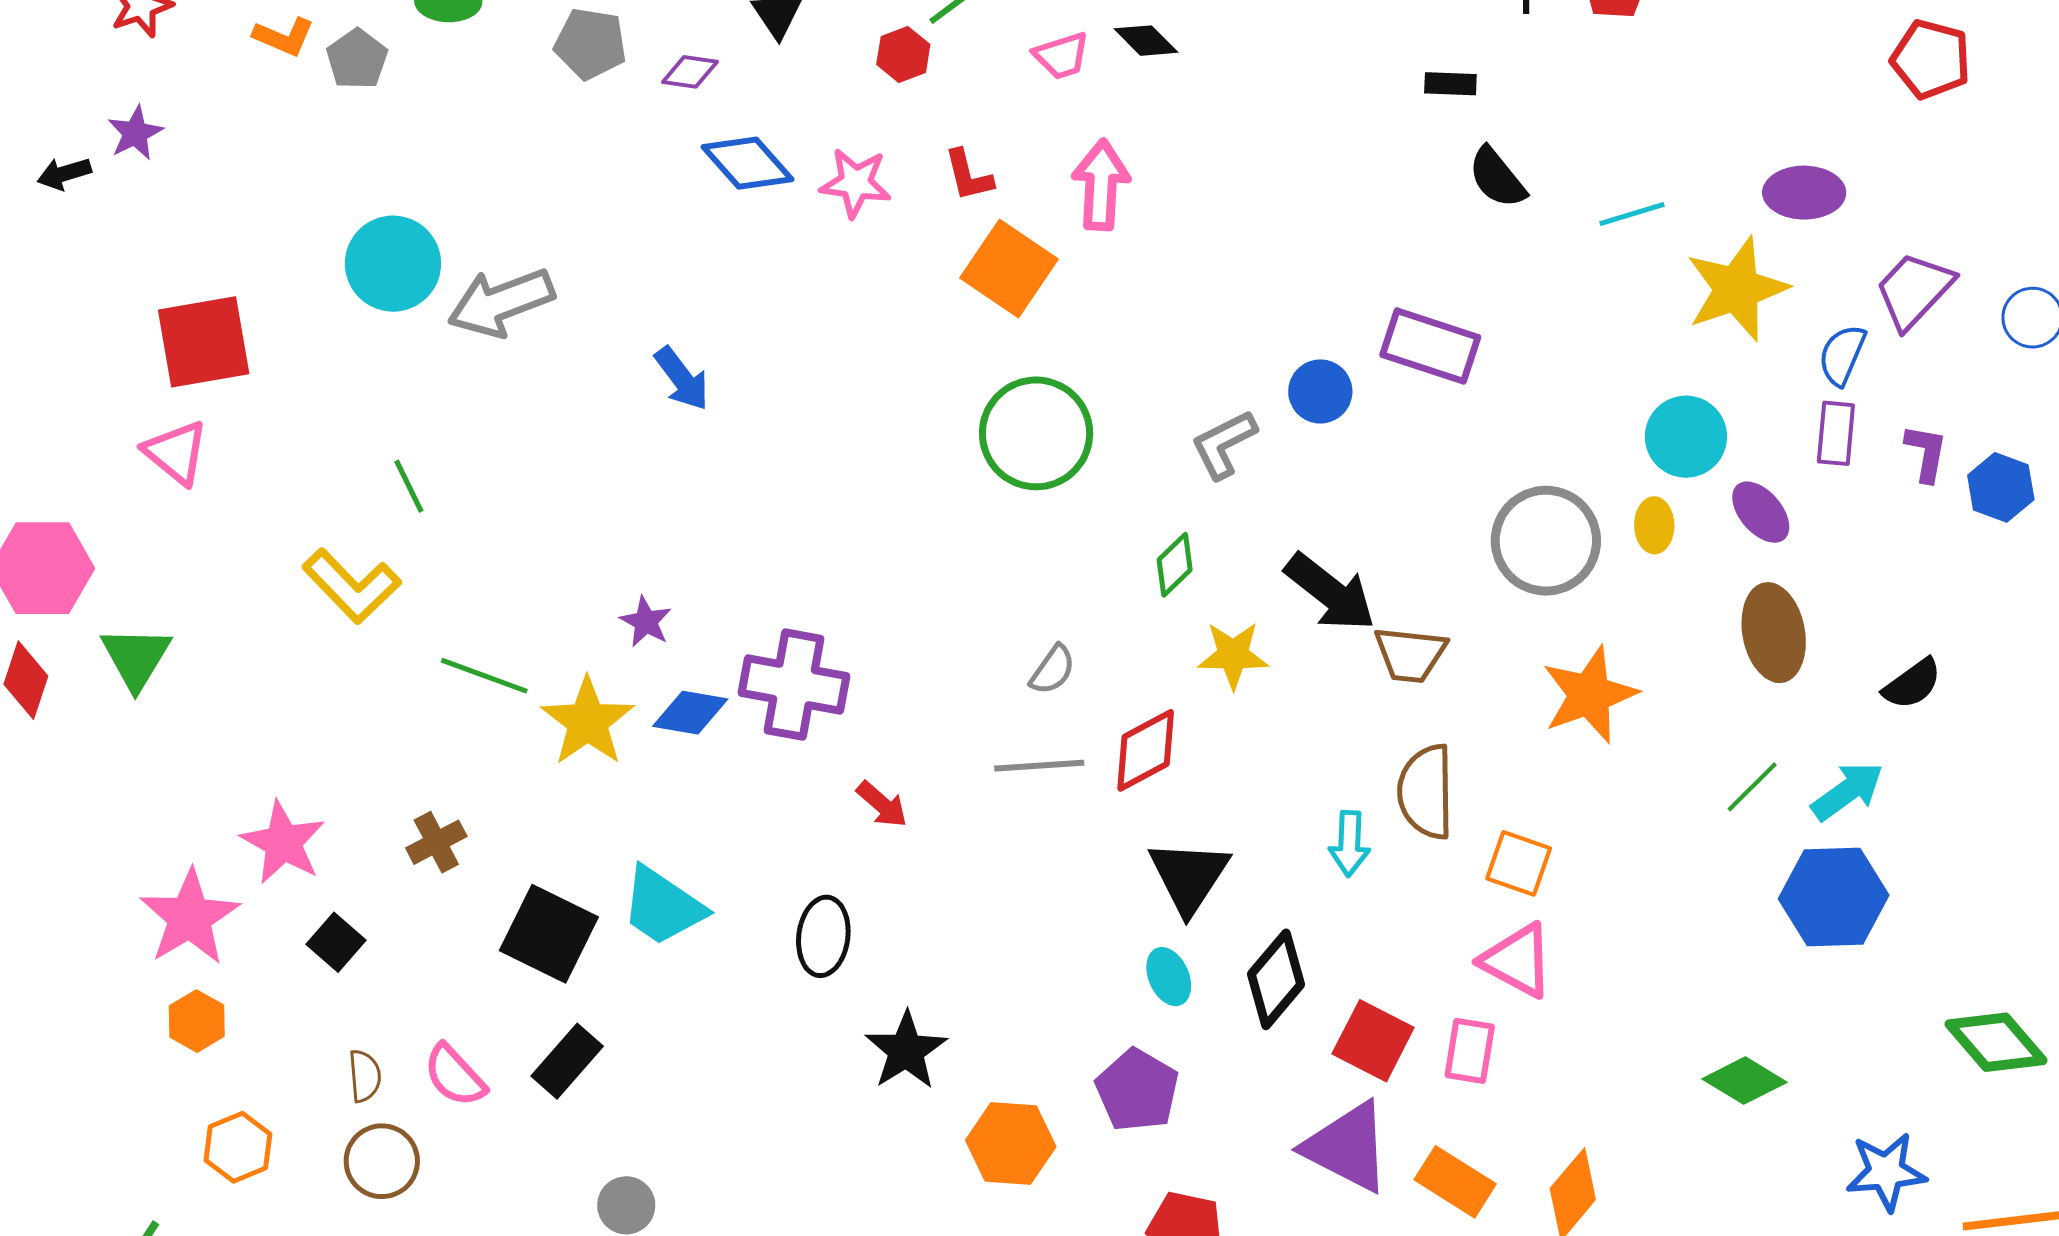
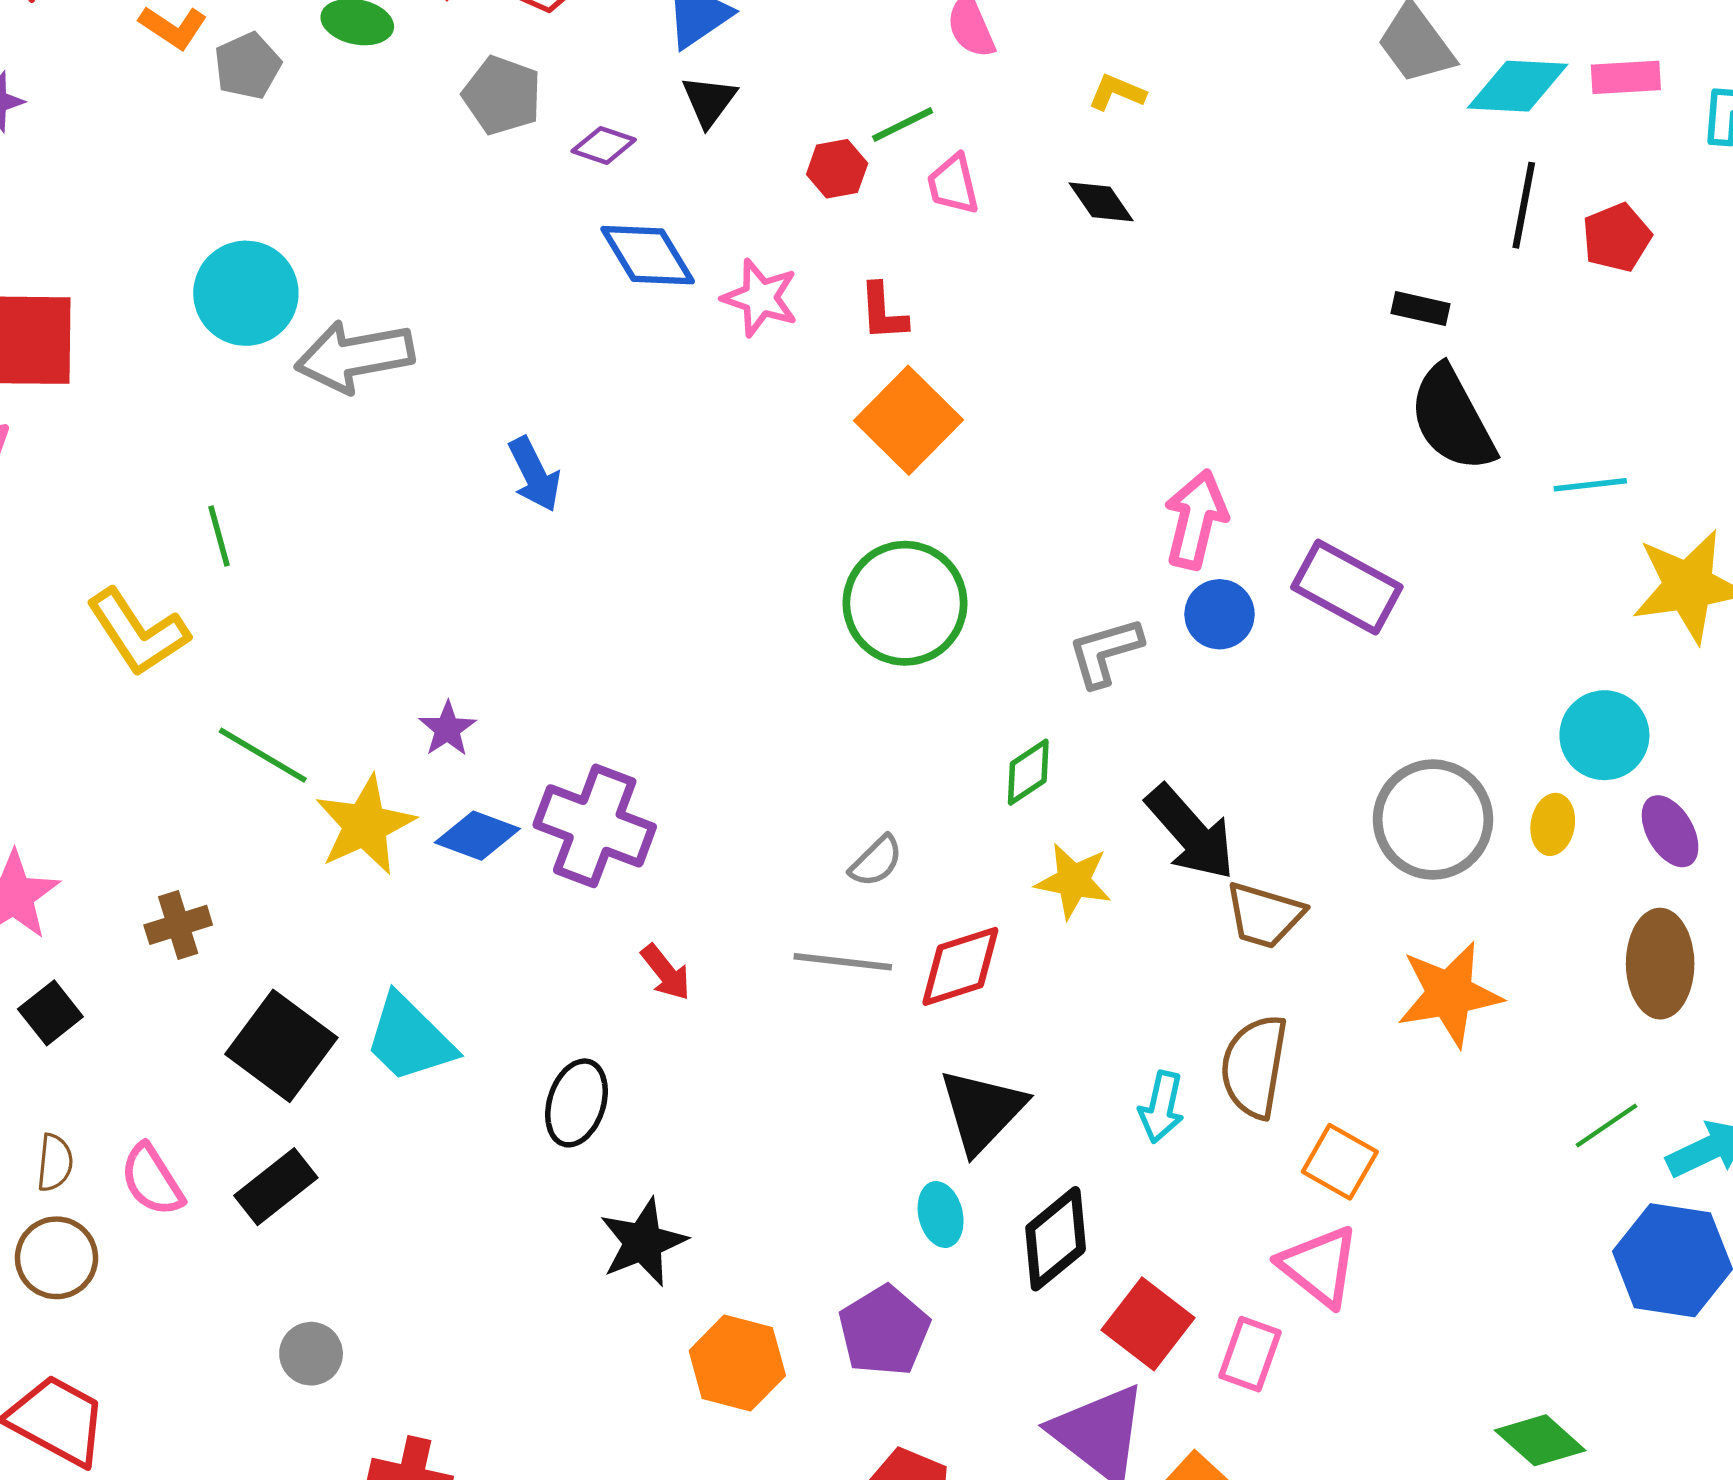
pink trapezoid: (1062, 56) -> (953, 184), moved, turned 84
black semicircle: (1497, 178) -> (1452, 419), size x1.5
pink arrow: (1101, 185) -> (1196, 519), moved

